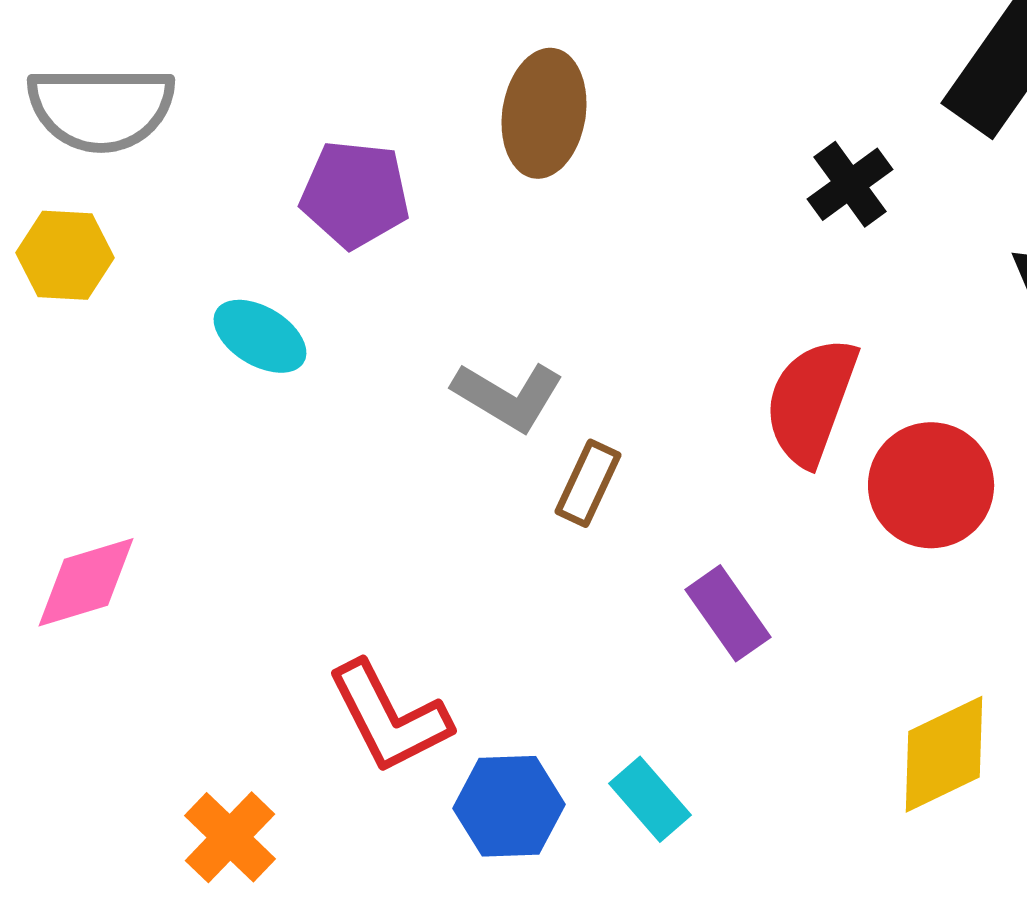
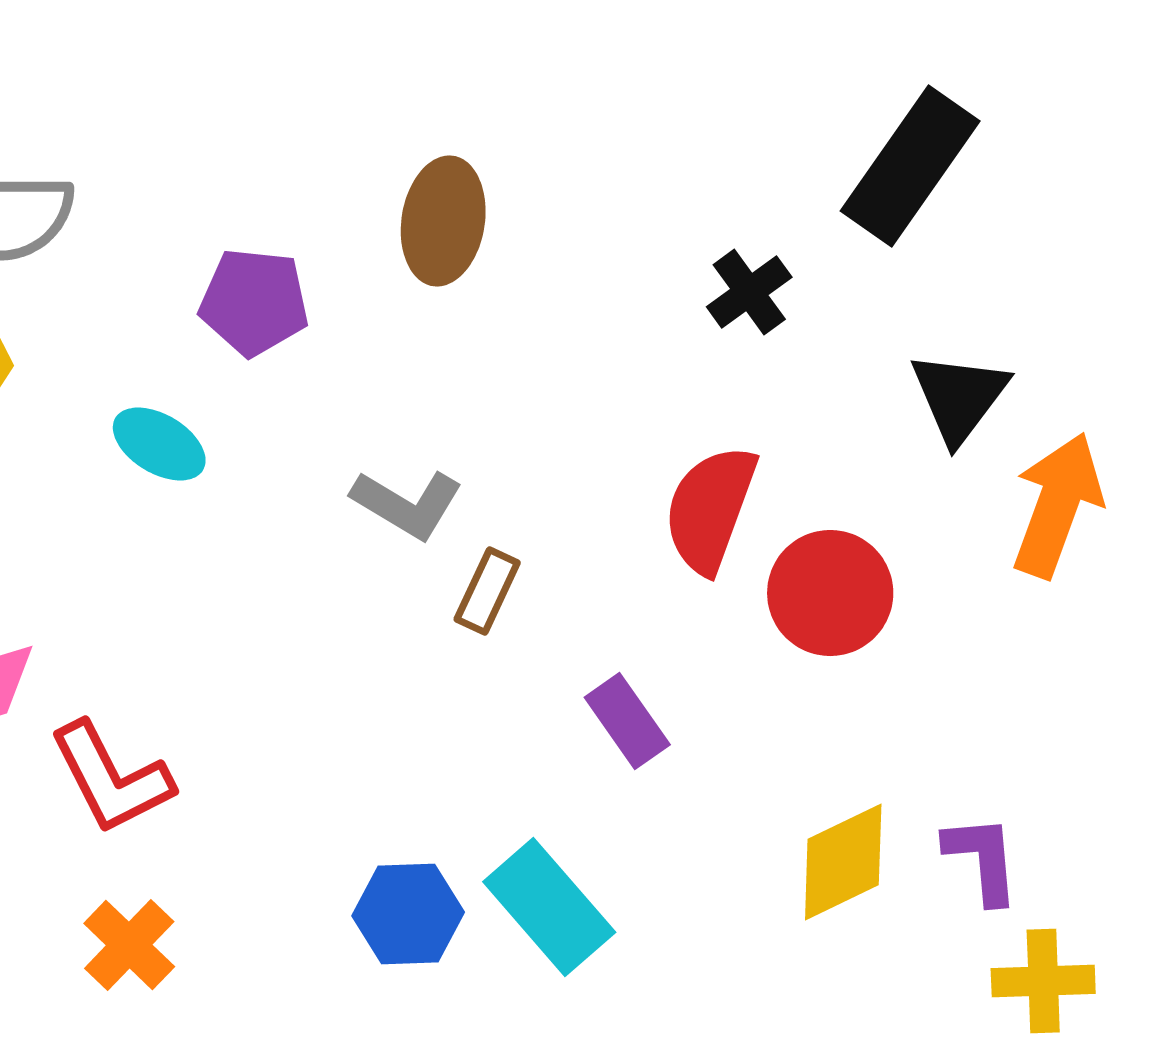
red L-shape: (389, 717) -> (111, 778), moved
cyan rectangle: (650, 799) -> (549, 907), size x1.6

